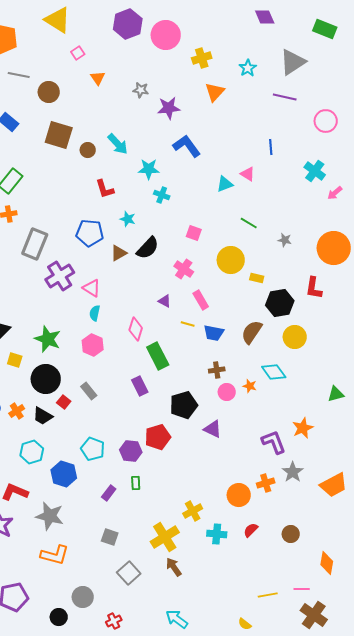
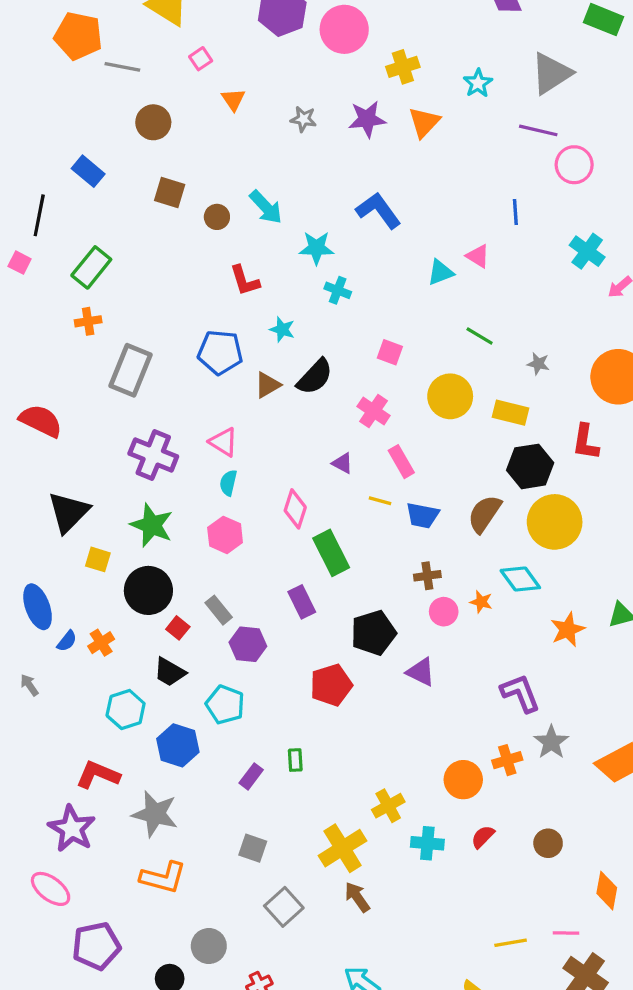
gray line: (19, 75) -> (122, 67), moved
purple star: (169, 108) -> (367, 119), moved
pink circle: (326, 121) -> (574, 165), moved
brown square: (59, 135) -> (170, 192), size x0.7
purple cross: (60, 276) -> (153, 455), moved, turned -36
yellow rectangle: (257, 278) -> (511, 413), moved, size x1.5
yellow circle: (295, 337) -> (555, 522), size x1.4
black trapezoid: (43, 416) -> (170, 672), moved
orange star: (303, 428) -> (568, 630), moved
purple hexagon: (131, 451) -> (248, 644), moved

